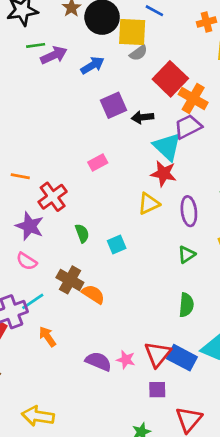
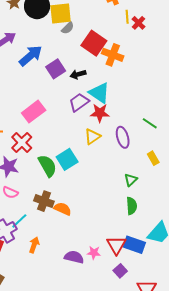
blue arrow: (92, 65) -> (31, 56), moved, size x1.4
purple trapezoid: (188, 127) -> (79, 102), moved
pink rectangle: (98, 162) -> (34, 112), moved, size x1.6
green semicircle: (82, 233) -> (47, 166), size x1.6
cyan square: (117, 244) -> (67, 159), moved, size x1.5
green triangle: (187, 255) -> (131, 180), moved
orange arrow: (47, 337) -> (34, 245), turned 63
purple square: (157, 390) -> (120, 271), turned -32

